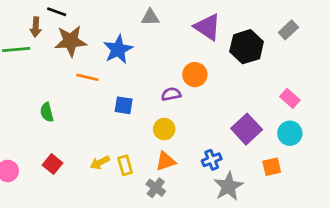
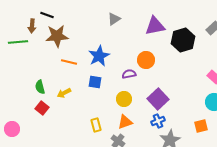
gray triangle: (150, 17) -> (114, 19), turned -32
purple triangle: (207, 27) -> (155, 26), turned -45
blue star: (118, 49) -> (99, 56), moved
purple square: (247, 129) -> (158, 99), moved
yellow arrow: (100, 163) -> (64, 93), moved
red square: (52, 164) -> (42, 108), moved

